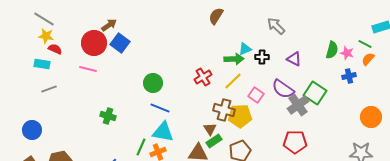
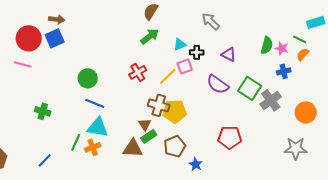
brown arrow: (109, 25) -> (57, 19), moved, turned 42
blue square: (120, 43) -> (55, 38), turned 30
green arrow: (234, 59) -> (150, 36), moved, turned -36
pink square: (256, 95) -> (185, 66), moved, turned 35
gray cross: (298, 105) -> (271, 100), moved

